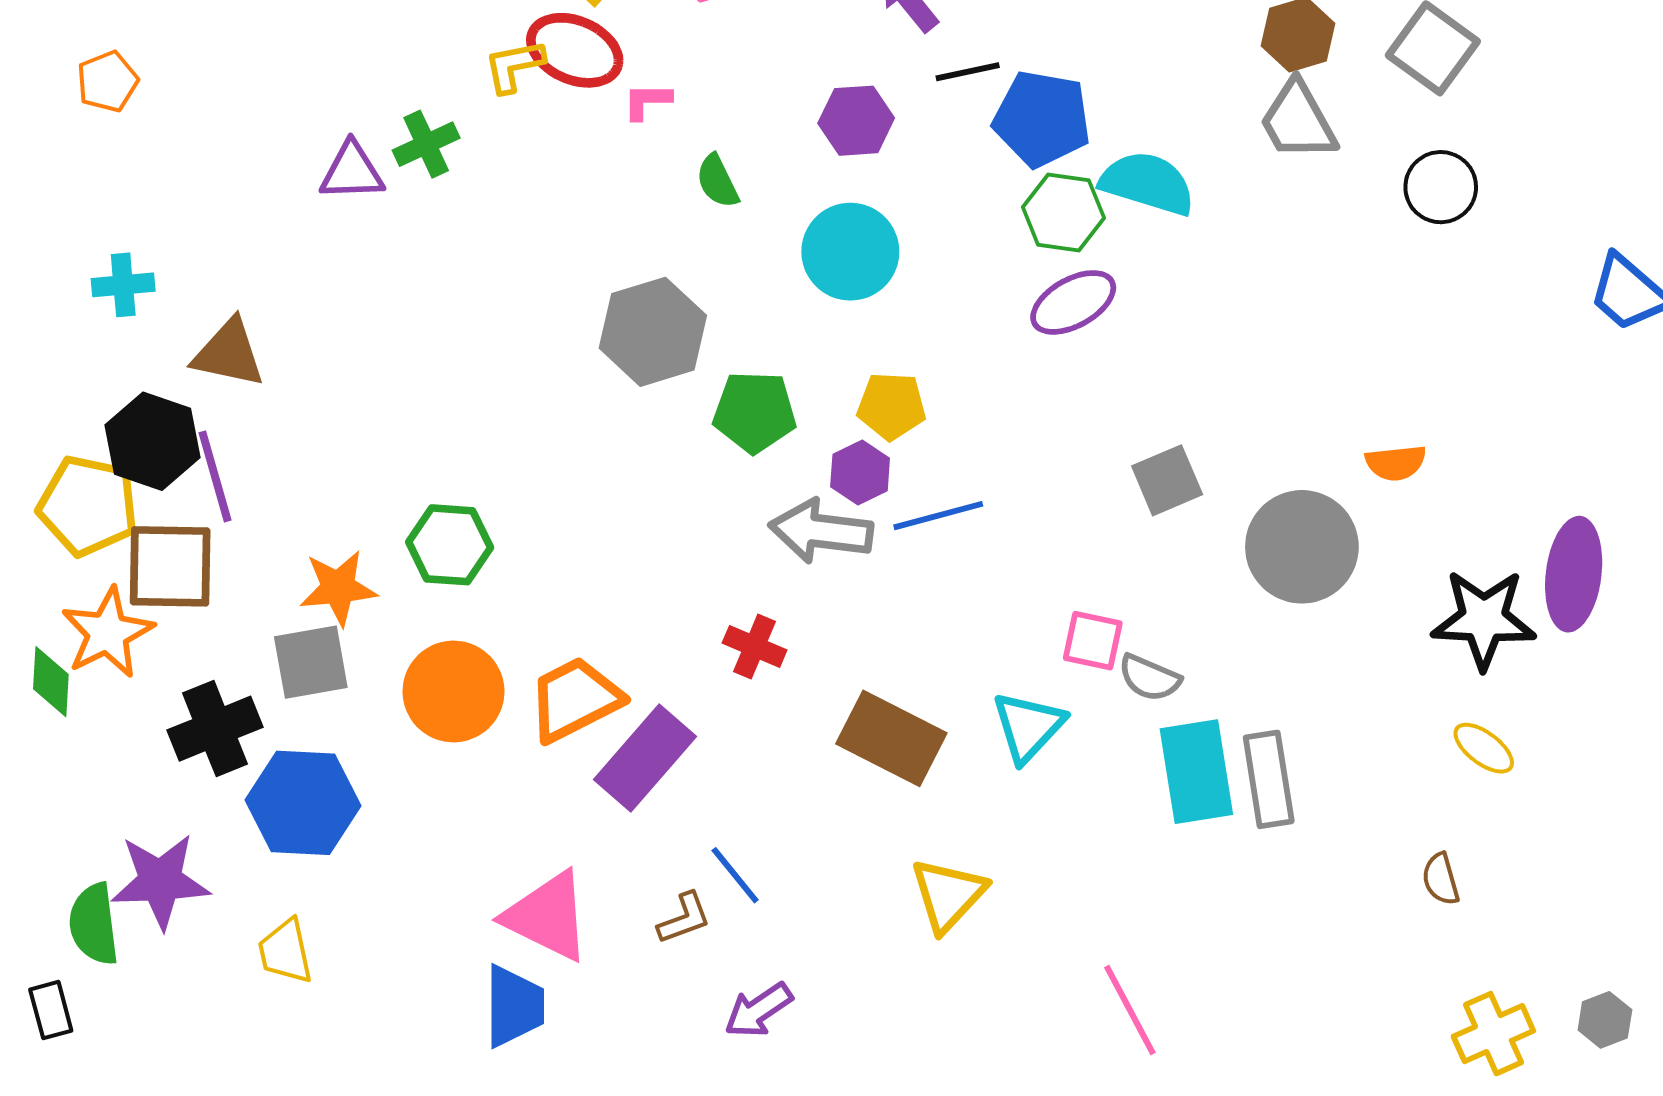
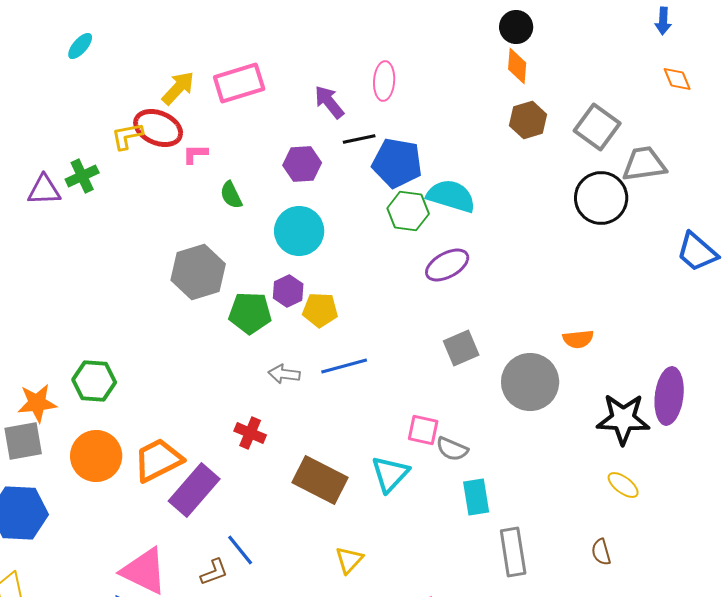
gray trapezoid: (1298, 121) -> (644, 164), moved, turned 111
black circle: (1441, 187) -> (601, 198), size x1.4
purple ellipse: (1073, 302) -> (447, 265), moved
purple hexagon: (860, 473) -> (288, 291), moved
gray arrow: (821, 531) -> (284, 374), size x0.6
cyan rectangle: (1196, 772) -> (476, 497), size x0.7
gray rectangle: (1269, 779) -> (513, 552), moved
yellow triangle: (948, 895) -> (349, 560), size x0.7

